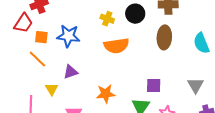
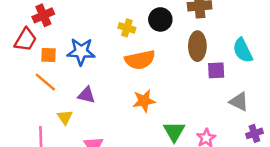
purple triangle: (71, 72) -> (86, 95), turned 35
purple square: (154, 85) -> (216, 70), moved
gray triangle: (196, 85) -> (239, 102), turned -30
orange star: (106, 94) -> (144, 101), moved

